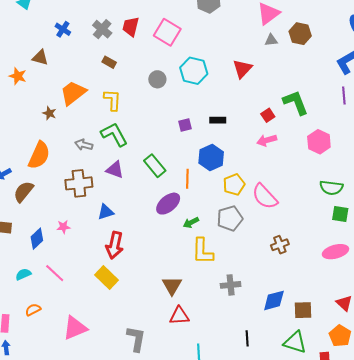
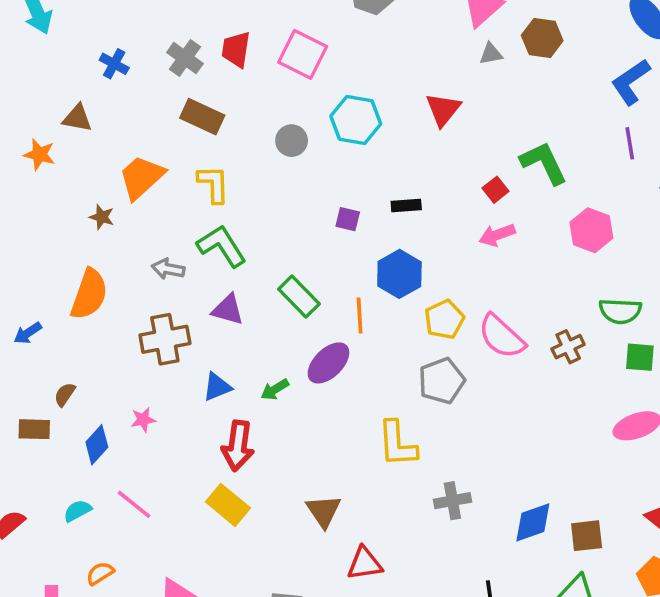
brown rectangle: (109, 62) -> (202, 117), size x1.6
purple square: (185, 125) -> (348, 219), turned 32
brown semicircle: (23, 192) -> (65, 394), moved, size x0.6
green arrow: (191, 223) -> (275, 389), moved
brown cross: (280, 245) -> (568, 347), moved
brown triangle: (172, 286) -> (324, 511), moved

